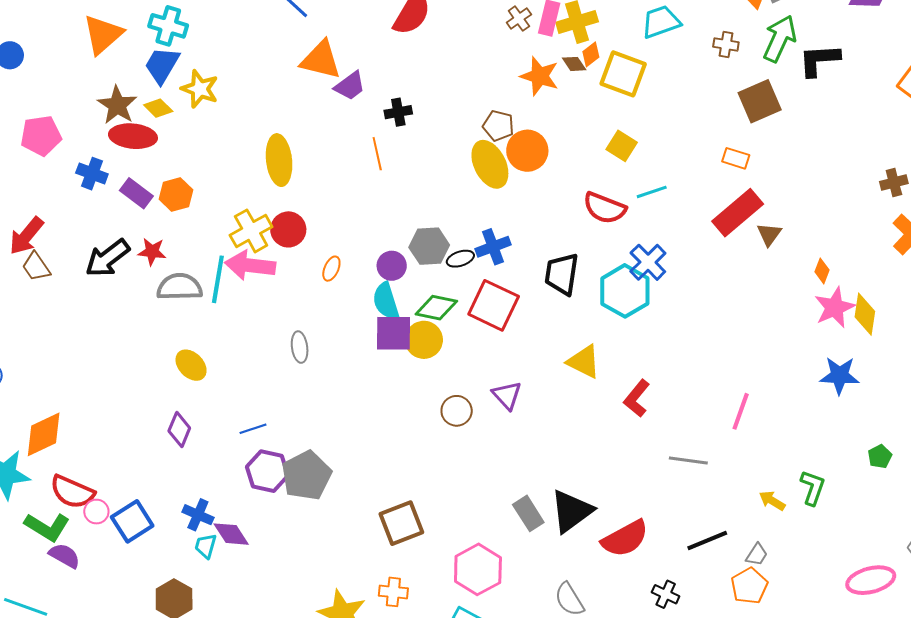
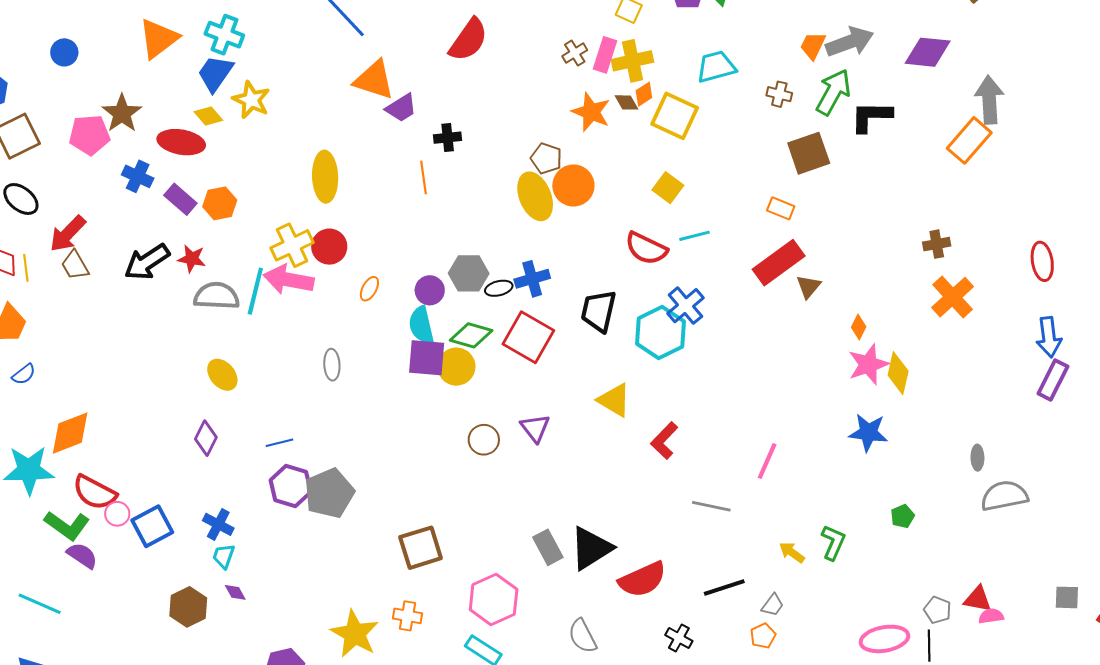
brown star: (117, 105) -> (122, 113), moved
purple diamond: (231, 534) -> (235, 592), moved, size x0.6
orange pentagon: (749, 586) -> (763, 636), size x0.7

